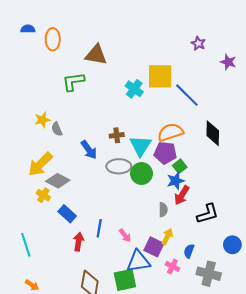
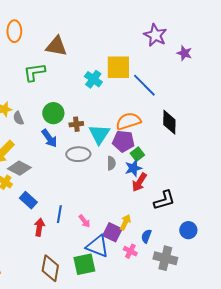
purple star: (198, 43) -> (155, 35), size x1.6
green circle: (141, 174) -> (53, 113), moved
gray semicircle: (163, 210) -> (111, 163), moved
blue triangle: (138, 261) -> (97, 246), turned 30

